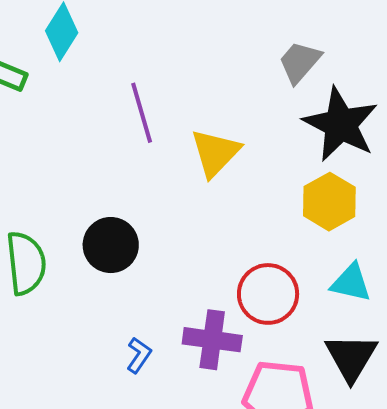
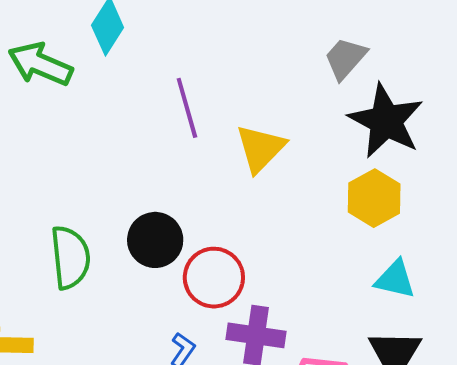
red circle: (268, 294) -> (214, 278), moved

